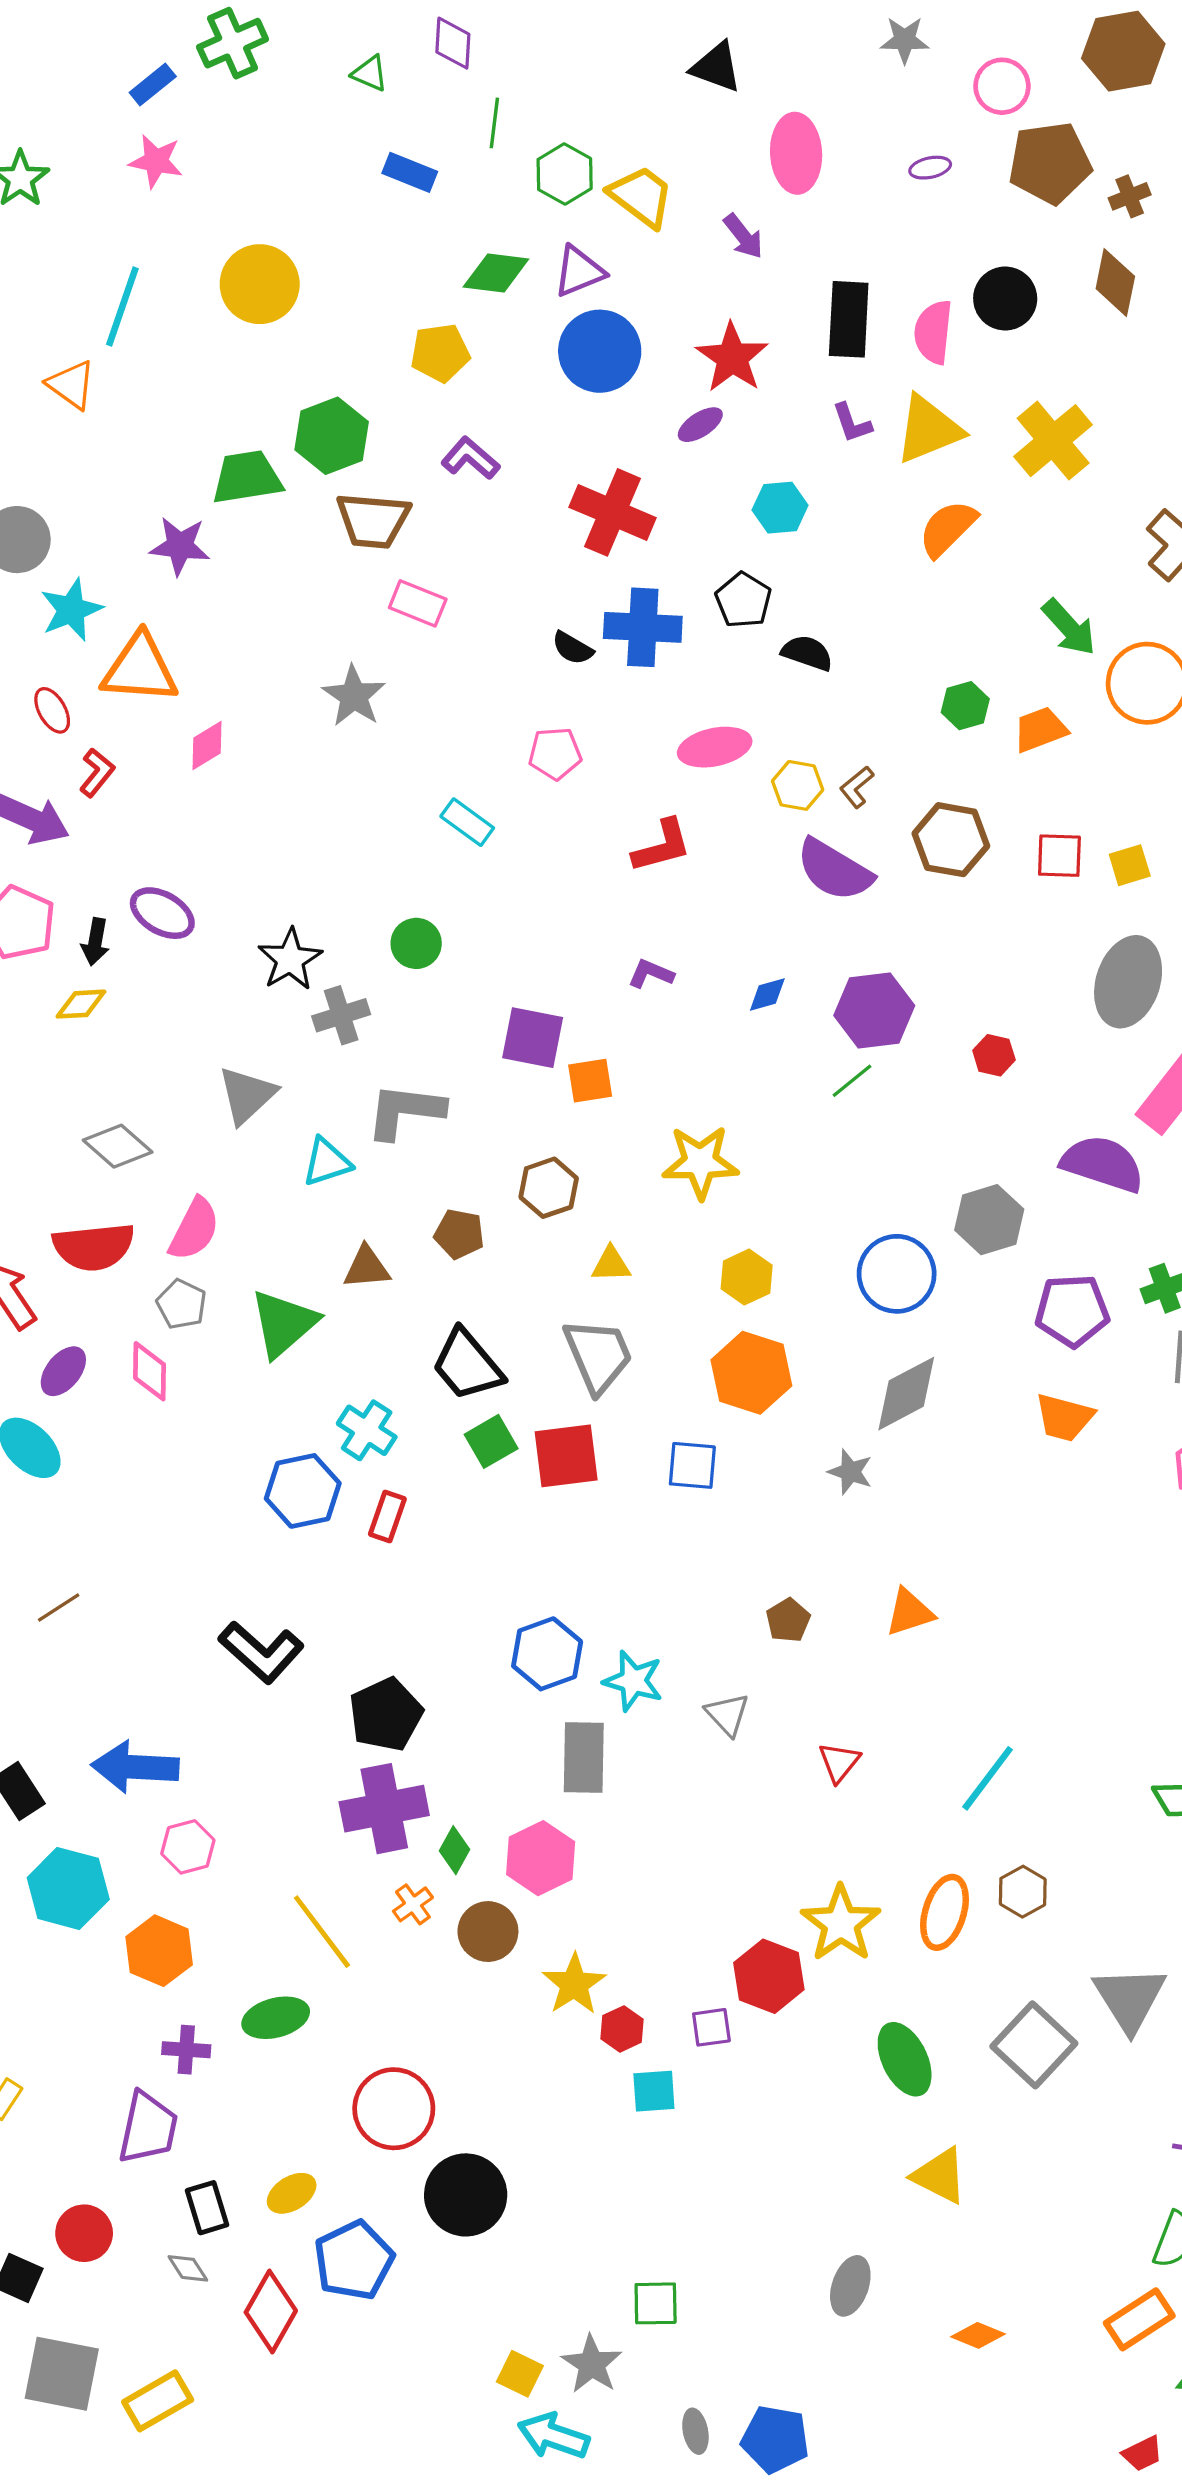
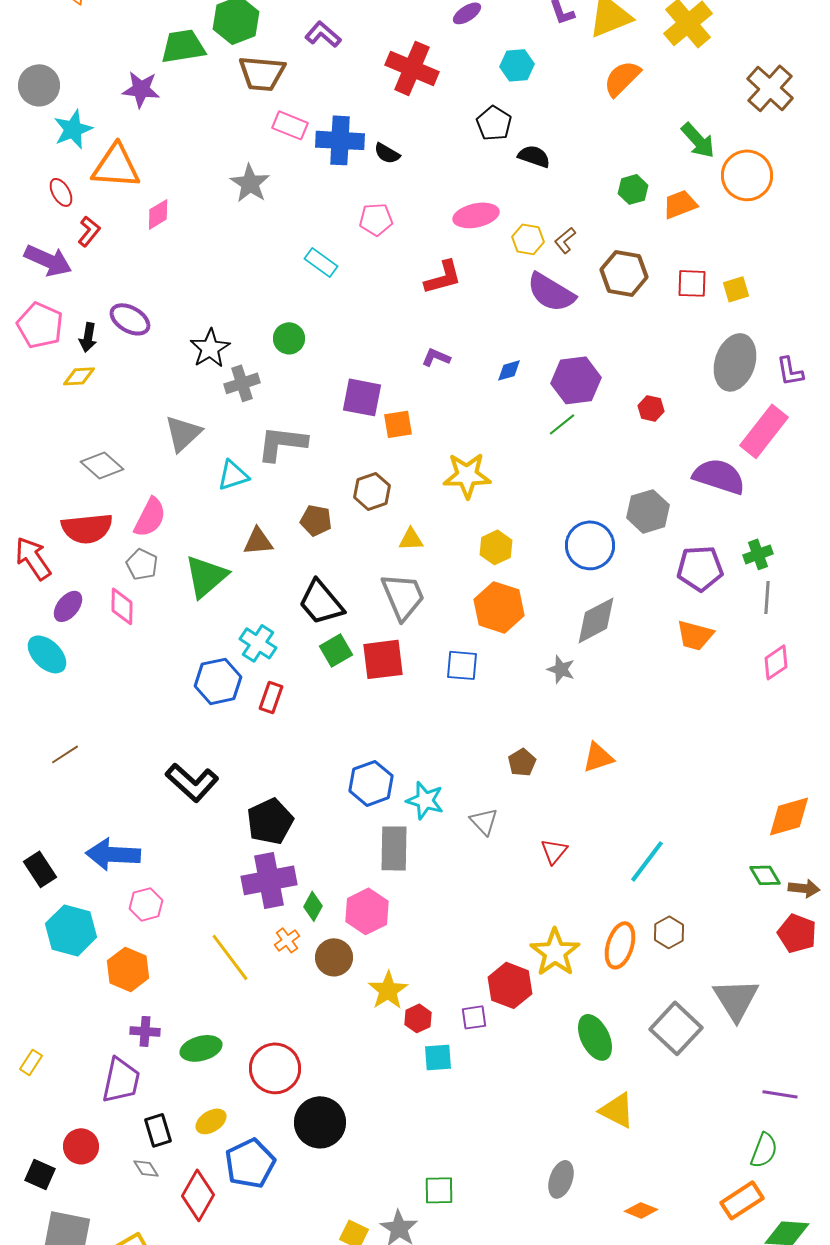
blue cross: (643, 627) -> (340, 140), moved
green ellipse: (276, 2018) -> (201, 1048), moved

